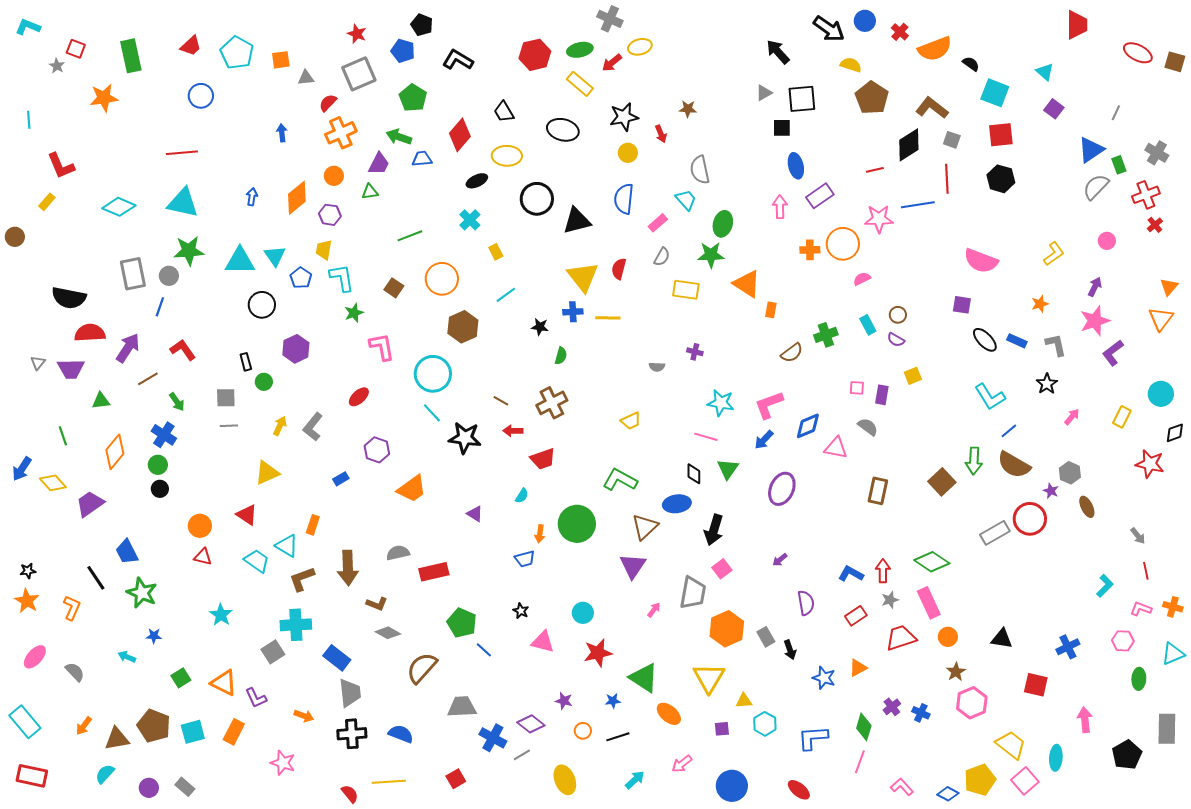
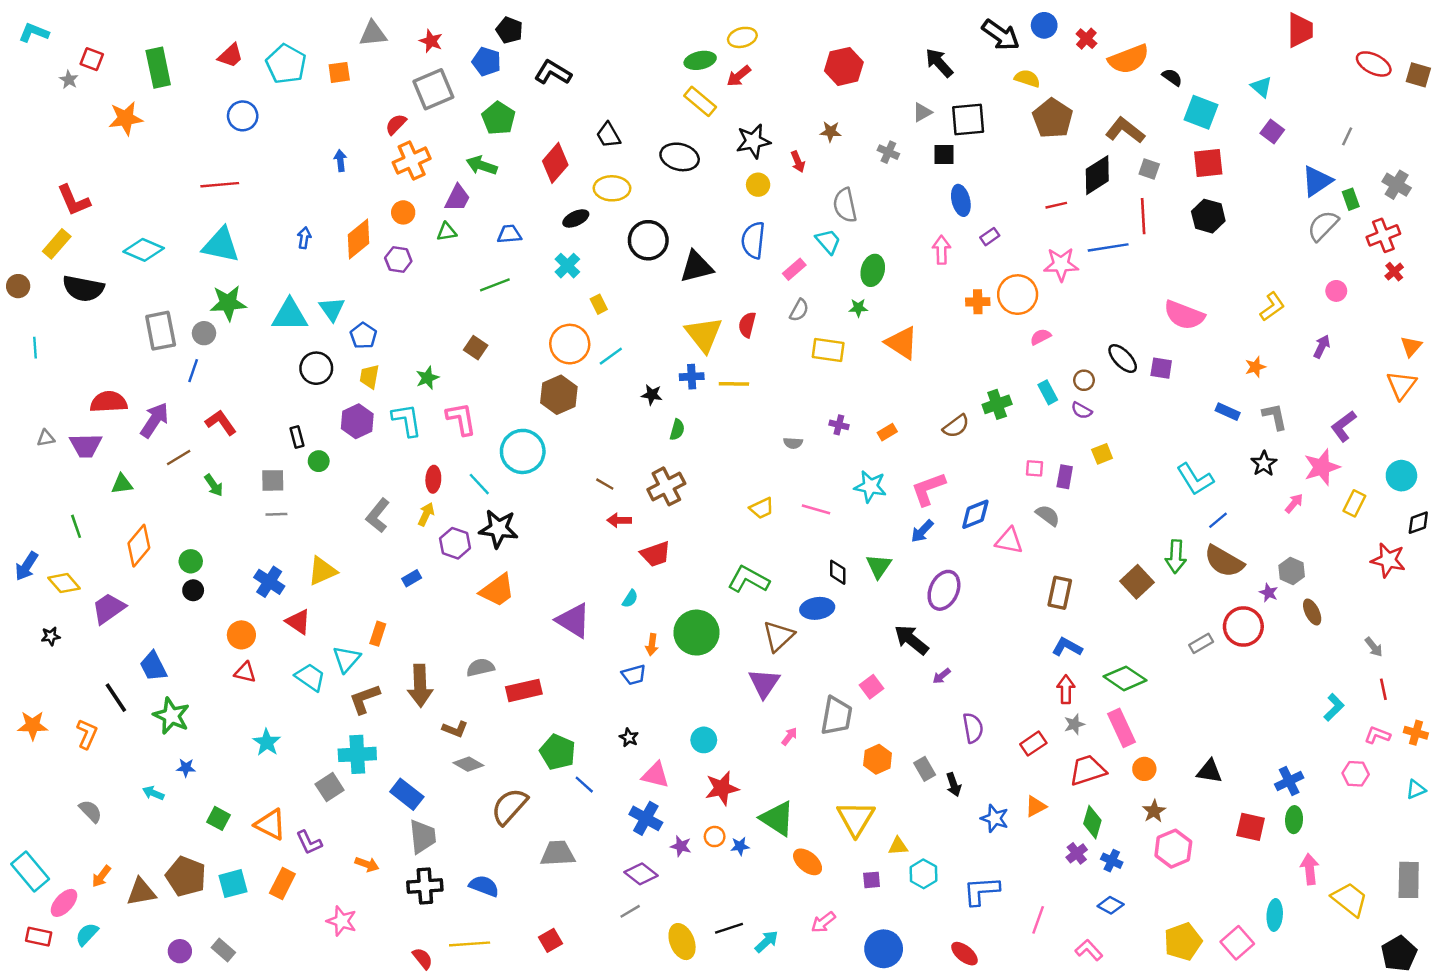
gray cross: (610, 19) -> (888, 152), moved, size x0.7
yellow ellipse: (640, 47) -> (742, 37), moved
red hexagon: (535, 55) -> (844, 66), moved
gray triangle: (306, 78) -> (373, 34), moved, size x1.4
cyan line: (29, 120) -> (35, 348), moved
blue trapezoid: (422, 159) -> (509, 234), moved
purple rectangle: (820, 196) -> (990, 237), size x0.6
yellow rectangle: (47, 202) -> (57, 244), size x1.4
yellow trapezoid: (324, 250) -> (369, 377), moved
green star: (711, 255) -> (858, 308), size x0.6
cyan L-shape: (342, 278) -> (407, 420), moved
orange circle: (442, 279) -> (570, 344), moved
black semicircle: (69, 298) -> (83, 288), moved
orange rectangle: (771, 310) -> (887, 432), moved, turned 49
pink star: (1095, 321) -> (1322, 467), moved
black ellipse: (985, 340) -> (1123, 359), moved
gray triangle: (38, 363) -> (46, 438), turned 42
red ellipse: (359, 397) -> (433, 479), turned -45
cyan line: (432, 413) -> (479, 484), moved
yellow arrow: (280, 426) -> (426, 514), moved
blue cross: (164, 435) -> (269, 582), moved
pink line: (706, 437) -> (816, 509), moved
black star: (465, 438) -> (499, 529), moved
purple triangle: (475, 514) -> (573, 620), size x1.8
black arrow: (714, 530) -> (911, 640), moved, turned 112
gray rectangle: (995, 533) -> (1201, 643), size x0.7
cyan triangle: (287, 546) -> (346, 659), turned 40
black star: (28, 571) -> (51, 636), moved
blue L-shape: (851, 574) -> (1067, 647), moved
orange star: (27, 601) -> (33, 725), turned -30
orange hexagon: (727, 629) -> (878, 759), size x0.7
cyan triangle: (1173, 654) -> (1416, 789), size x0.7
pink ellipse: (35, 657) -> (64, 903), moved
green square: (181, 678) -> (218, 818), turned -30
green ellipse: (1139, 679) -> (1294, 820), moved
green diamond: (864, 727) -> (1092, 822), moved
orange circle: (583, 731) -> (715, 837), moved
black line: (618, 737) -> (729, 928), moved
blue cross: (493, 738) -> (646, 818), moved
yellow trapezoid: (1011, 745) -> (1350, 899), moved
black pentagon: (1127, 755) -> (1399, 954), moved
cyan semicircle: (105, 774) -> (87, 934), moved
red rectangle: (32, 776) -> (39, 937), size x0.7
blue diamond: (948, 794) -> (1111, 905), moved

